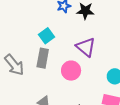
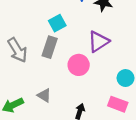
purple triangle: (86, 47) -> (98, 42), turned 40

